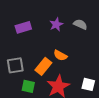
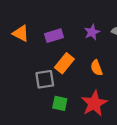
orange semicircle: (60, 55) -> (97, 68), turned 40
orange rectangle: (43, 66) -> (64, 63), moved

